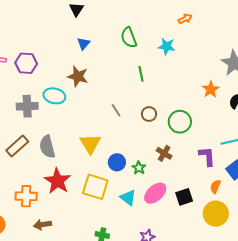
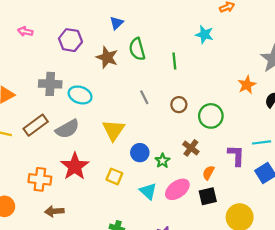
green semicircle: (129, 38) -> (137, 49), moved
purple hexagon: (26, 63) -> (70, 40), moved
cyan ellipse: (54, 96) -> (80, 95), moved
gray semicircle: (47, 147) -> (67, 129), turned -110
yellow square: (95, 187) -> (114, 176), size x0.6
orange semicircle: (215, 187) -> (208, 173), moved

